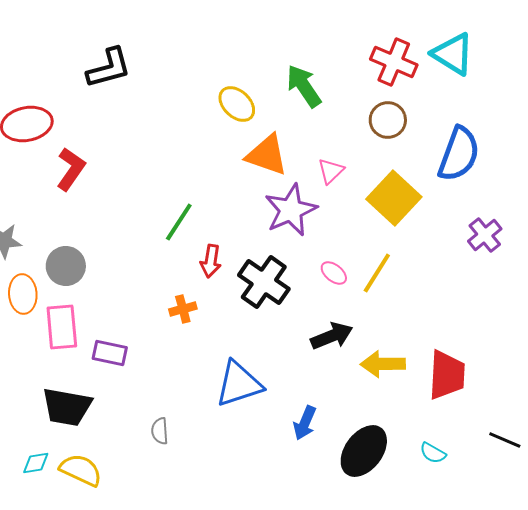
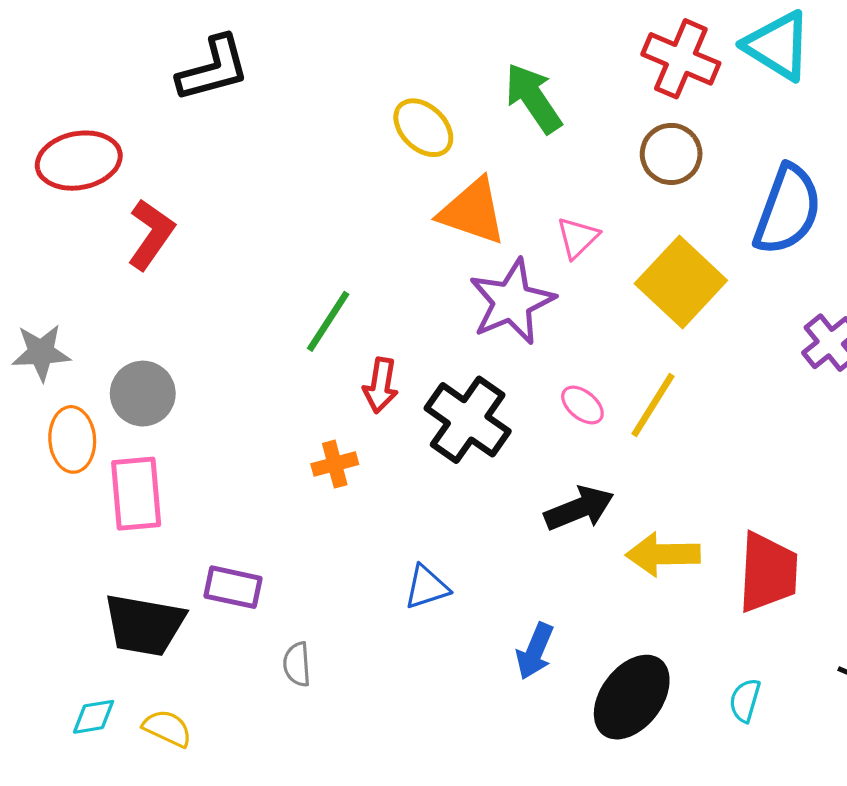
purple rectangle: (110, 353) -> (233, 587), moved
blue triangle: (239, 384) -> (427, 587), size x0.6
cyan semicircle: (433, 453) -> (745, 700), turned 76
yellow semicircle: (81, 470) -> (167, 728), size x0.7

